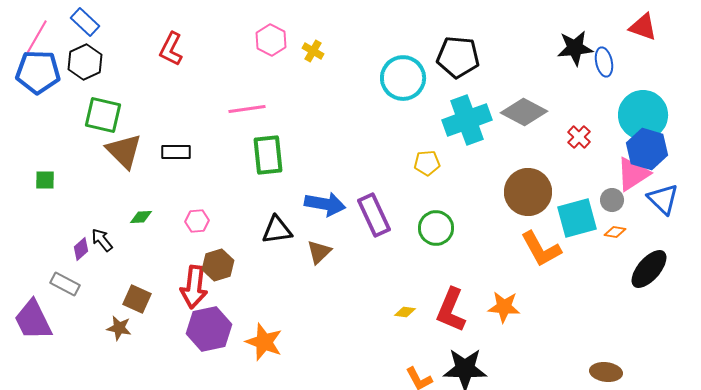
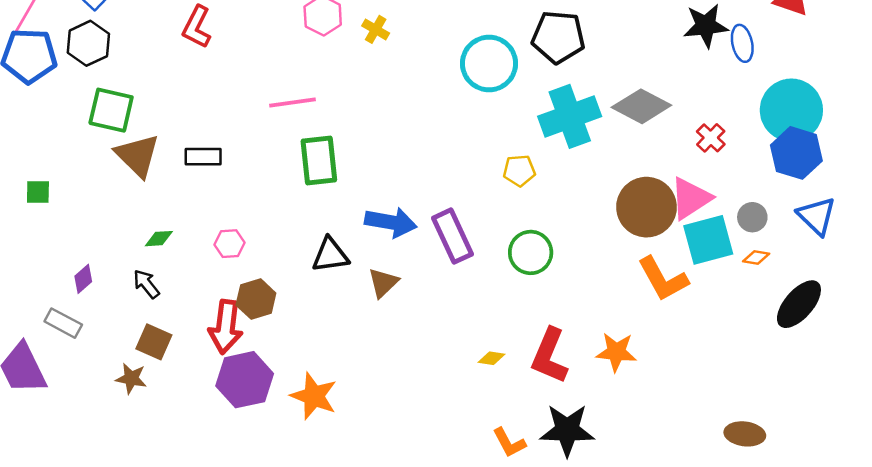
pink triangle: (633, 174) -> (691, 198), moved
black arrow: (102, 240) -> (146, 284), moved

